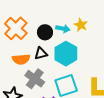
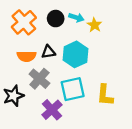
cyan arrow: (63, 29) -> (76, 17), moved
black circle: (45, 32) -> (56, 19), moved

